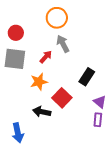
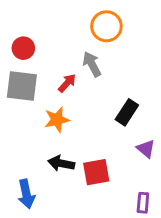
orange circle: (57, 18) -> (106, 26), moved
red square: (62, 98) -> (96, 172), moved, turned 36
purple rectangle: (98, 120) -> (143, 203), moved

